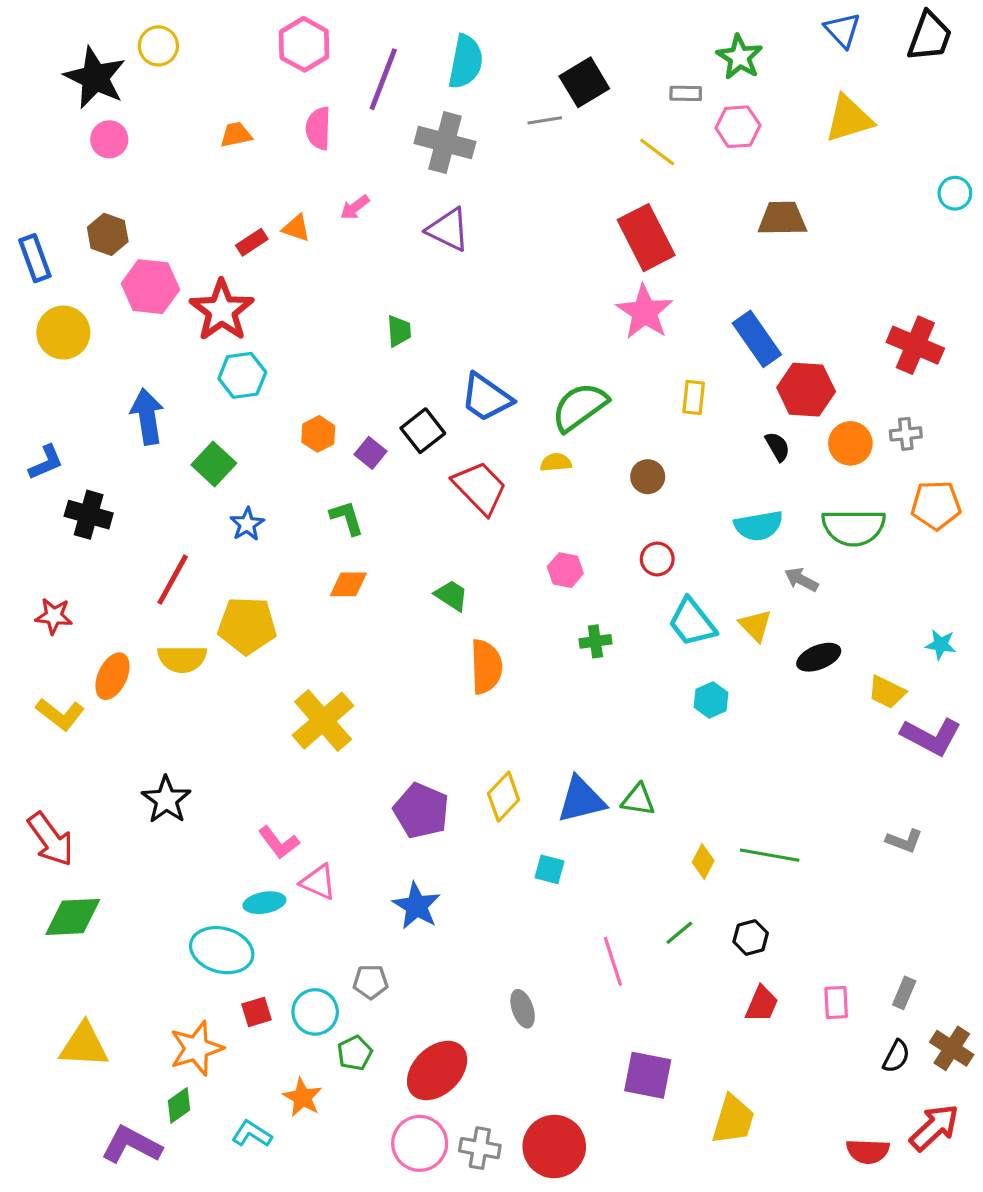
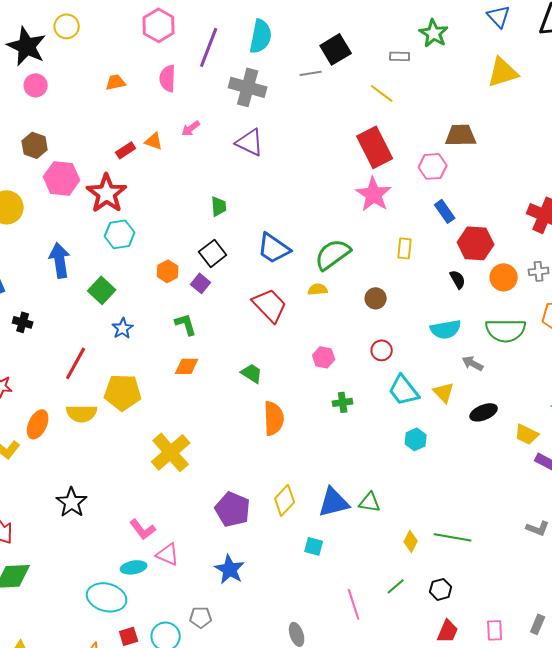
pink hexagon: (738, 127) -> (433, 166), moved
blue rectangle: (757, 339) -> (445, 211), size x0.7
black square: (423, 431) -> (213, 253), moved
black cross: (89, 515) -> (23, 322), size x0.7

